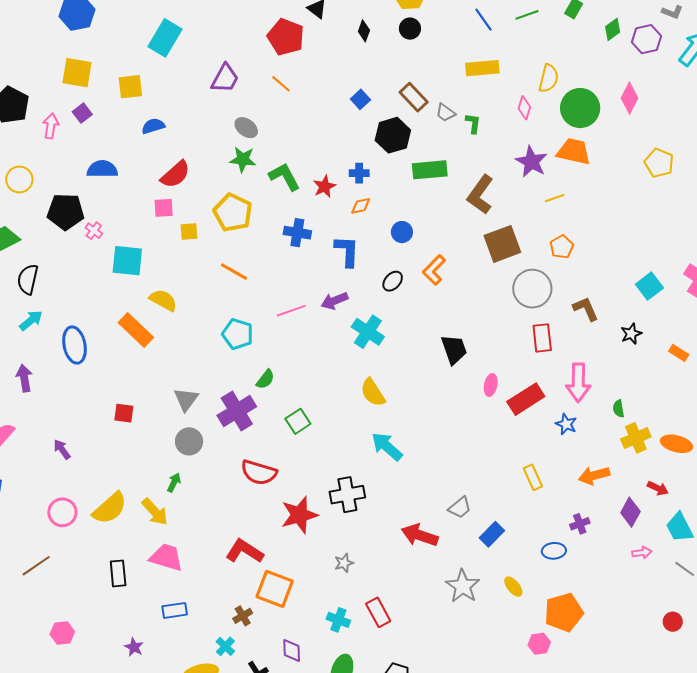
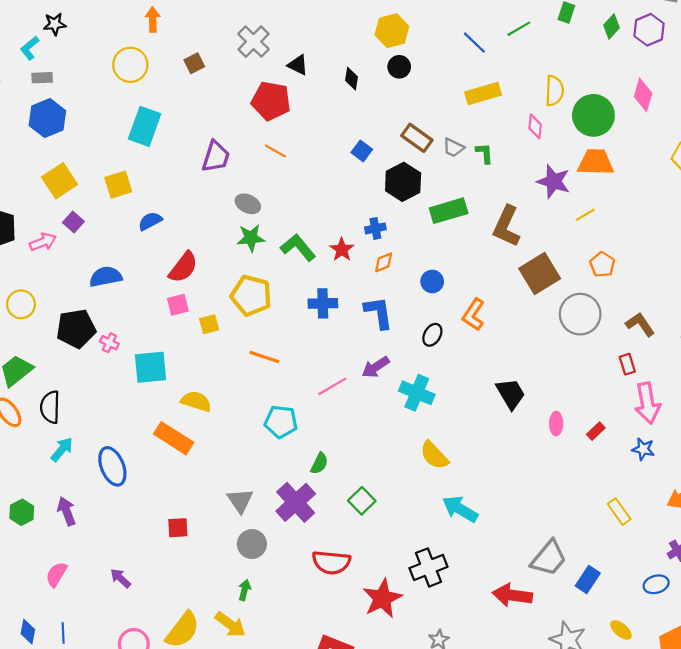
yellow square: (77, 73) -> (60, 181), turned -32
pink arrow: (51, 126) -> (43, 242), turned 70
red rectangle: (542, 338) -> (627, 364), moved, size x0.7
red rectangle: (526, 399) -> (596, 431), size x0.5
gray trapezoid: (460, 508) -> (549, 558), size x1.5

